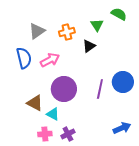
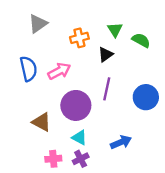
green semicircle: (119, 14) -> (141, 40), moved
gray triangle: (37, 31) -> (38, 24), moved
purple line: (100, 89) -> (107, 89), moved
cyan triangle: (53, 114) -> (79, 137), moved
blue arrow: (122, 128) -> (121, 142), moved

